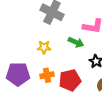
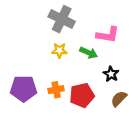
yellow star: (44, 47) -> (59, 50), moved

